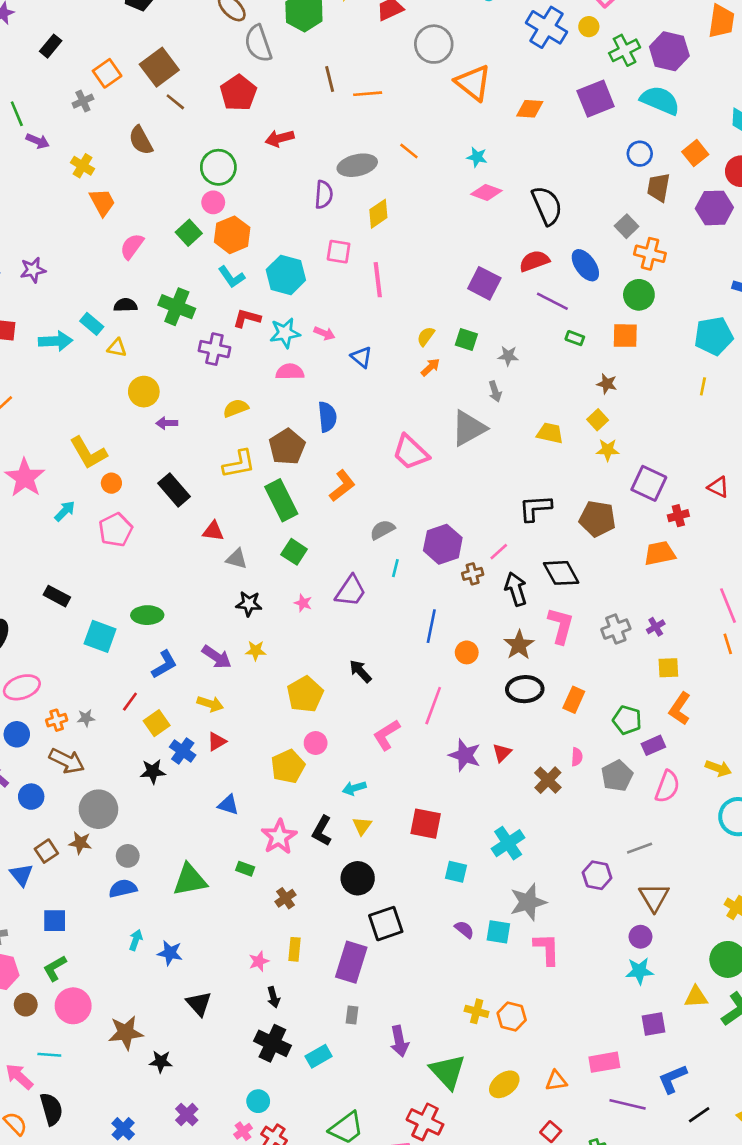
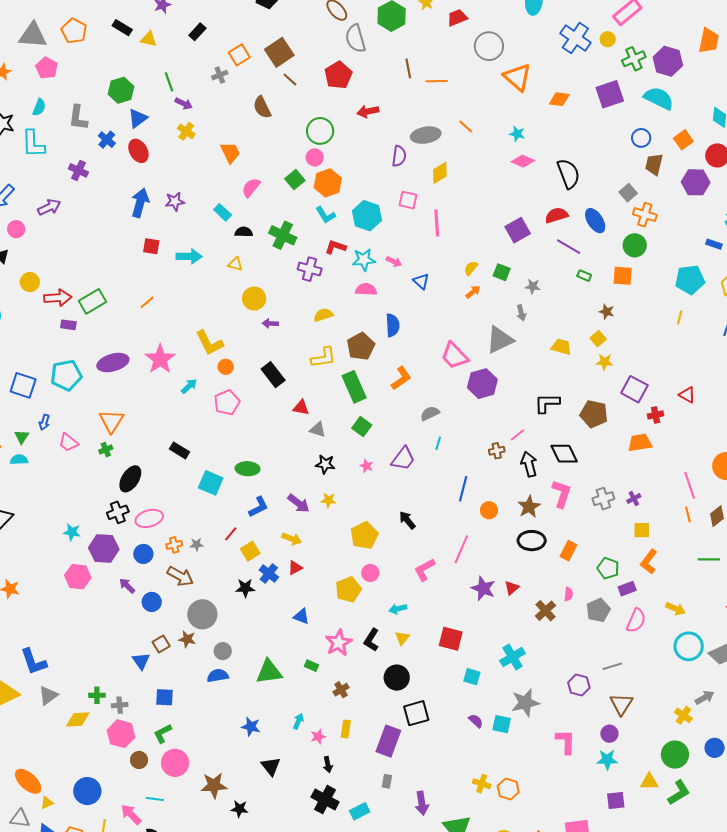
yellow cross: (83, 166) -> (186, 131), moved
purple square: (484, 283) -> (518, 230), turned 30
cyan rectangle: (92, 324) -> (223, 212), moved
purple hexagon: (443, 544) -> (482, 384), moved
cyan arrow: (136, 940) -> (298, 721), moved
pink L-shape: (547, 949) -> (566, 742), moved

